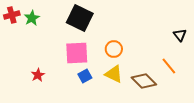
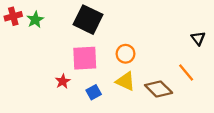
red star: (38, 75) -> (63, 81), moved
blue square: (85, 76) -> (94, 92), moved

